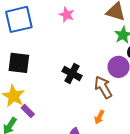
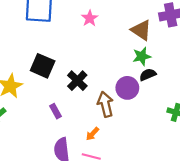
black square: (19, 63) -> (43, 66), moved
purple rectangle: (28, 111) -> (55, 111), moved

